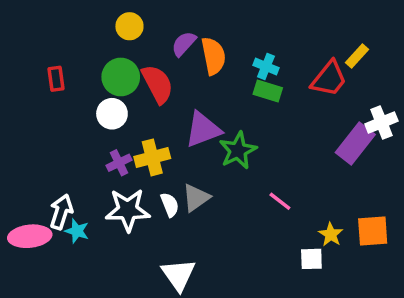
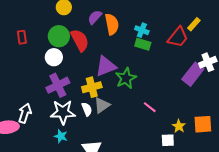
yellow cross: (152, 157) -> (92, 87), moved
purple cross: (119, 163) -> (58, 85), size x1.6
cyan star: (77, 231) -> (61, 136), moved

